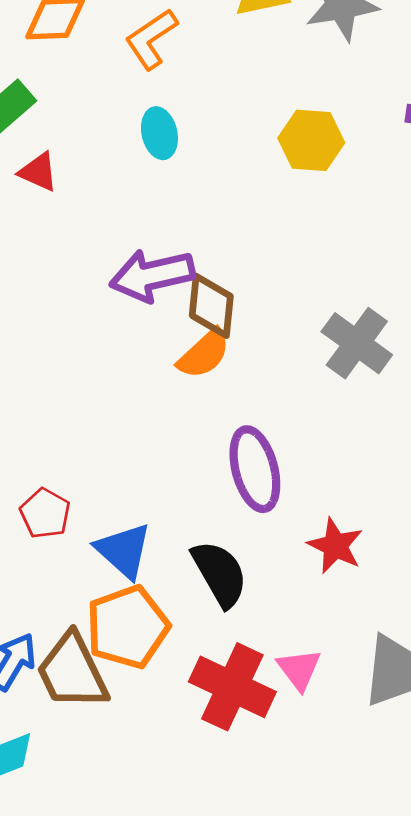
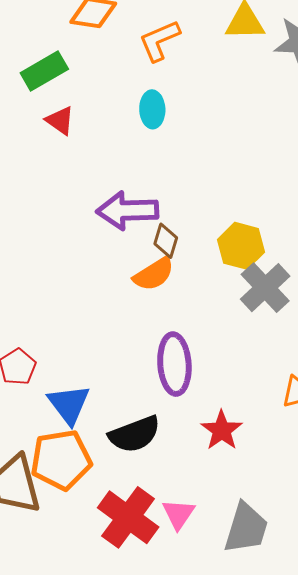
yellow hexagon: (311, 140) -> (241, 246), moved
brown diamond: (211, 306) -> (166, 241), size x0.7
black semicircle: (220, 574) -> (135, 434), turned 88

